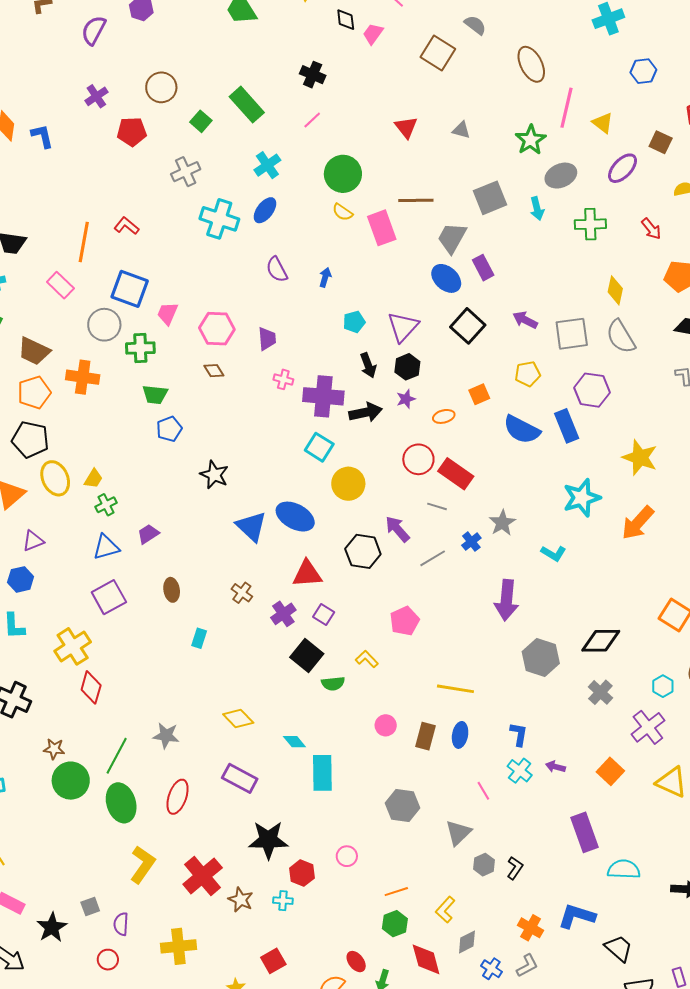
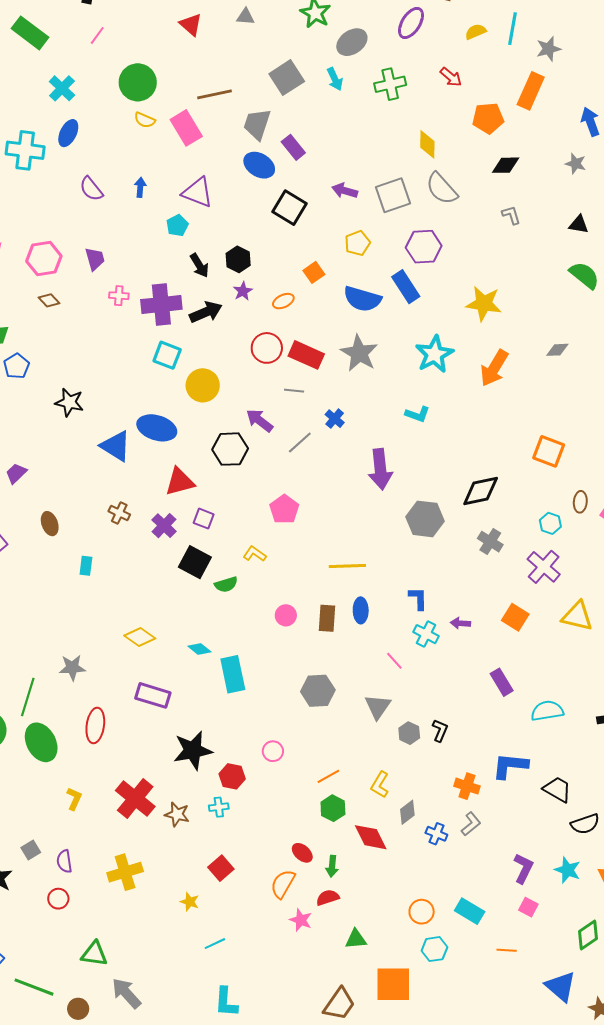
purple triangle: (403, 327) -> (198, 192), moved, turned -40
gray star: (502, 523) -> (359, 353), moved, size x1.4
purple rectangle: (585, 832) -> (502, 682), size x0.7
yellow L-shape: (143, 864) -> (74, 799), size x0.6

